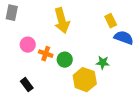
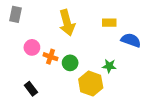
yellow rectangle: (111, 21) -> (109, 23), moved, turned -64

